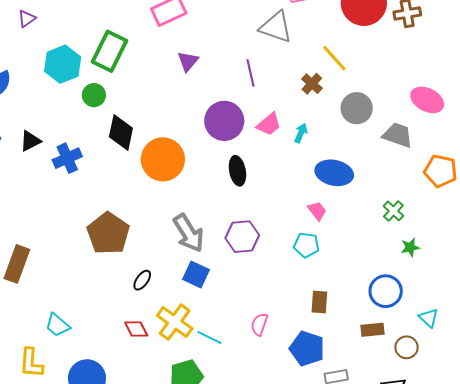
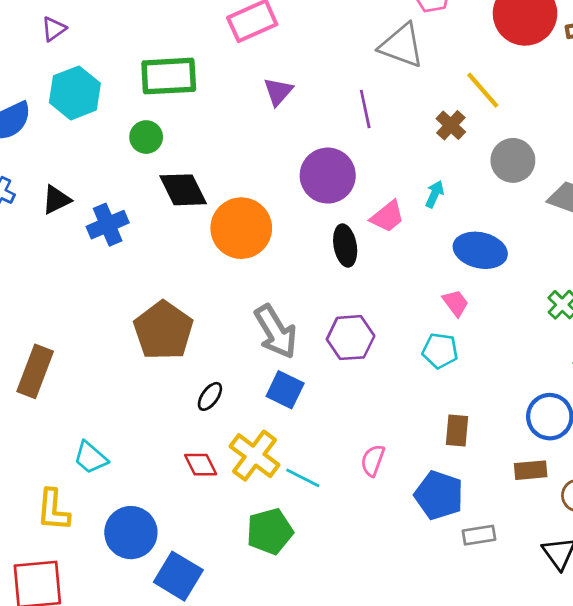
green rectangle: (109, 51) -> (169, 76), turned 60
cyan hexagon: (63, 64) -> (75, 93), moved
pink trapezoid: (269, 124) -> (387, 216), moved
black diamond: (121, 133) -> (183, 190), turned -39

